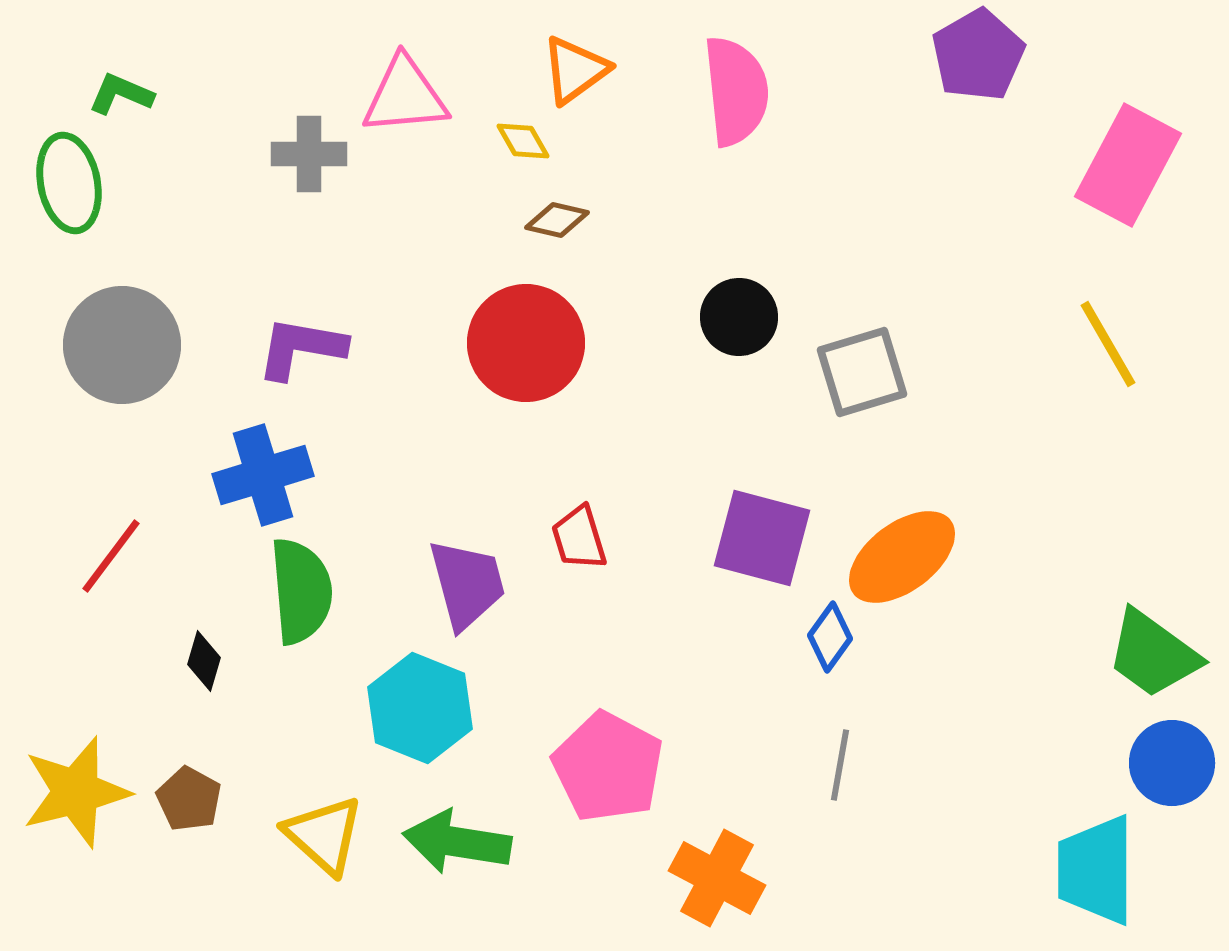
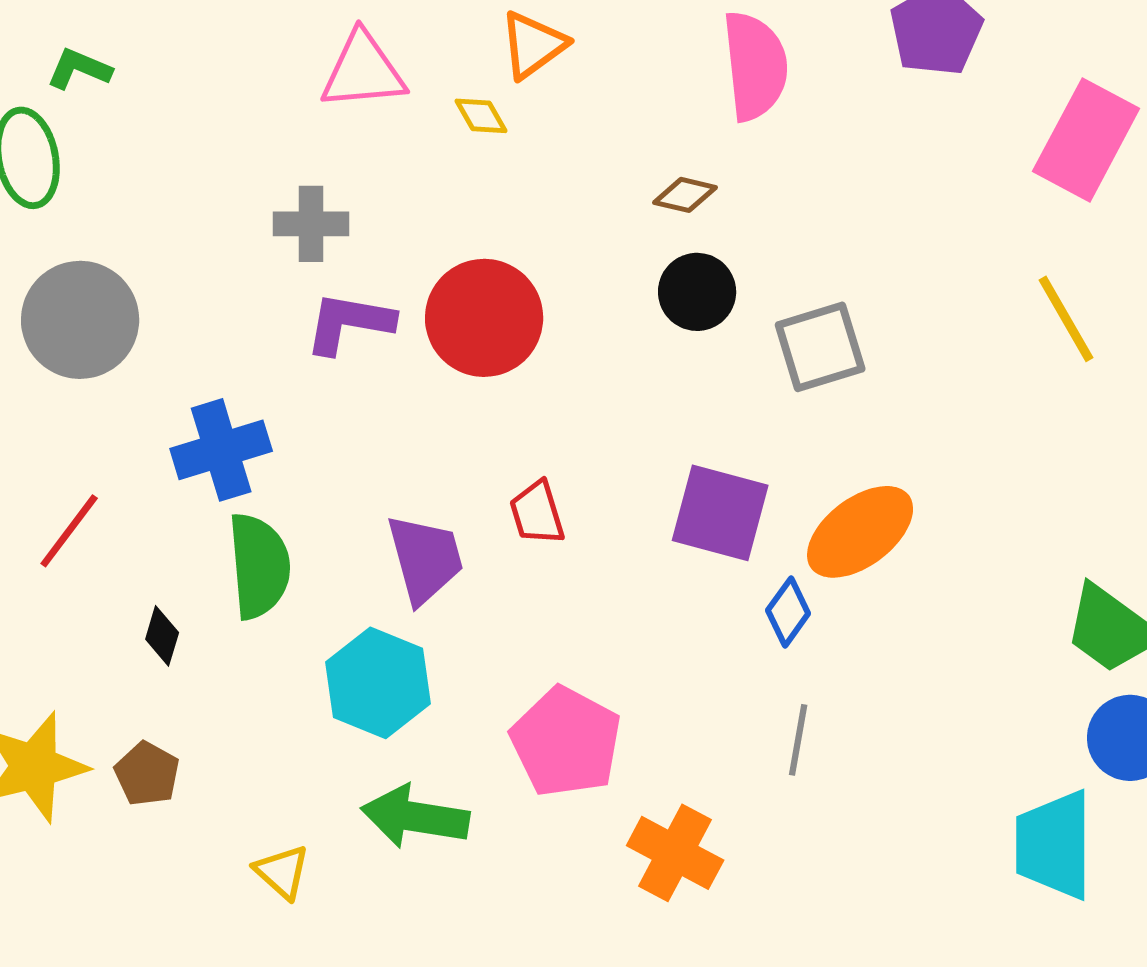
pink semicircle: (736, 91) -> (755, 66), moved
gray cross: (309, 154) -> (311, 224), moved
brown diamond: (557, 220) -> (685, 195), moved
purple L-shape: (301, 348) -> (349, 323), moved
yellow triangle: (324, 835) -> (282, 872), moved, size x0.7

